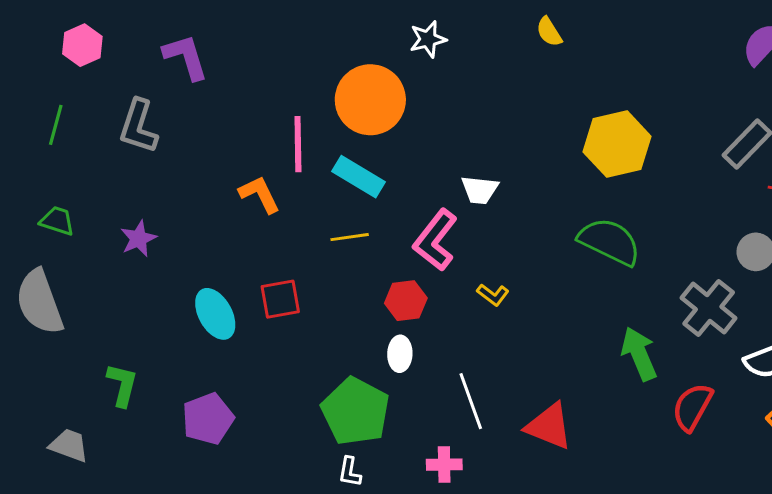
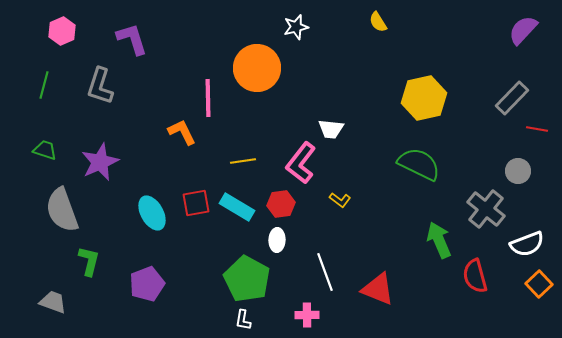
cyan rectangle: (359, 177) -> (237, 207), moved
purple star: (138, 239) -> (100, 162), size x1.5
gray semicircle: (40, 302) -> (62, 210), moved
red semicircle: (692, 407) -> (475, 276), turned -44

